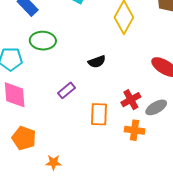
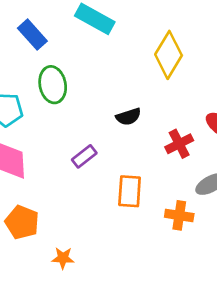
green ellipse: (43, 41) -> (53, 85), turned 75
red cross: (131, 100) -> (179, 144), moved

